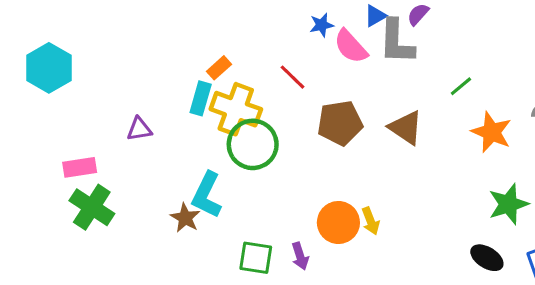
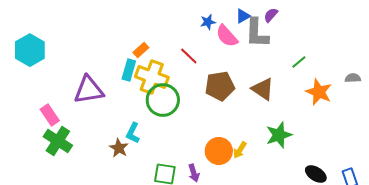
purple triangle: (139, 129) -> (89, 90), size x1.8
pink rectangle: (80, 167) -> (50, 115), turned 65
cyan L-shape: (207, 195) -> (133, 133), size x0.7
green star: (508, 204) -> (279, 135), moved
yellow arrow: (371, 221) -> (240, 150), turned 54

